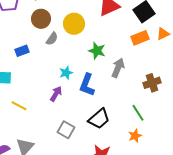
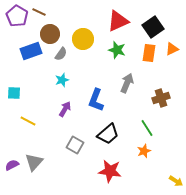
orange rectangle: (140, 38) -> (149, 53), turned -60
blue rectangle: (22, 51) -> (31, 51), moved, size x1.5
green star: (97, 51) -> (117, 50), moved
cyan star: (66, 73) -> (62, 80), moved

